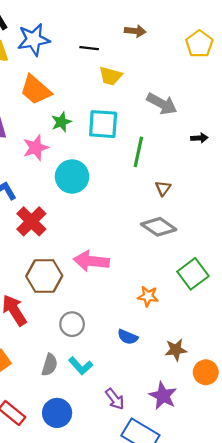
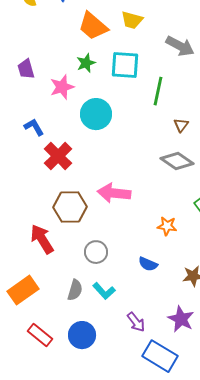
orange trapezoid: (36, 90) -> (93, 26), moved

